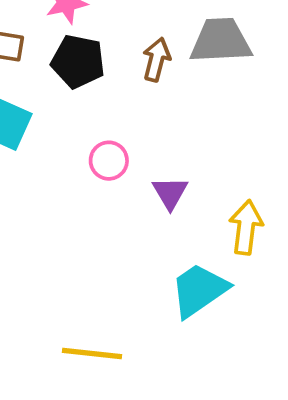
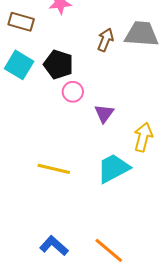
black pentagon: (78, 61) -> (58, 64), moved
yellow line: (92, 354) -> (54, 169), moved

